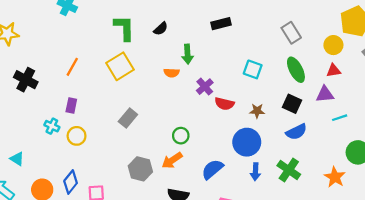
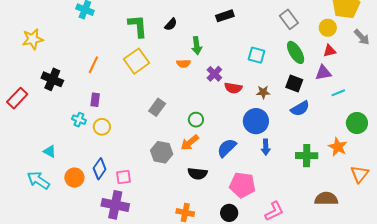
gray rectangle: (128, 118) -> (157, 107), moved
green cross: (289, 170) -> (307, 156), moved, turned -30

